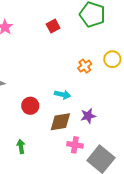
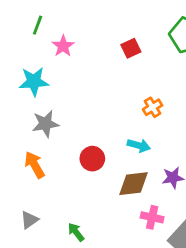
orange cross: (85, 66) -> (153, 107), moved
green arrow: (21, 146) -> (76, 232), moved, turned -32

